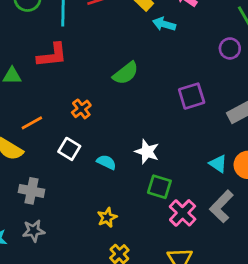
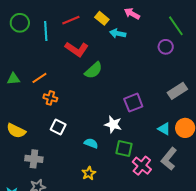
red L-shape: (52, 55) -> (77, 49), moved, turned 45
purple square: (192, 96) -> (133, 103), moved
orange cross: (81, 109) -> (50, 98), moved, turned -32
orange line: (32, 123) -> (39, 78), moved
cyan semicircle: (106, 162) -> (91, 143), moved

